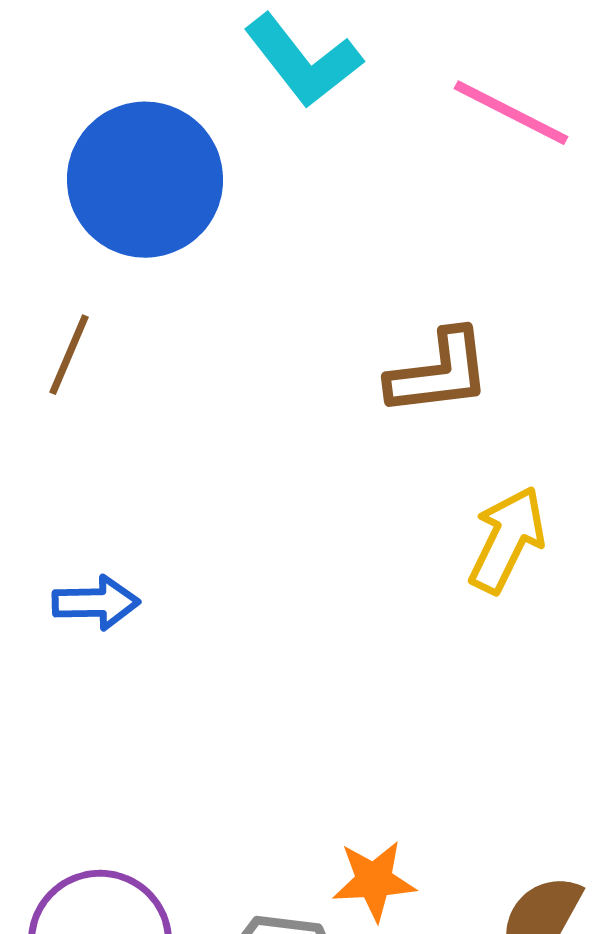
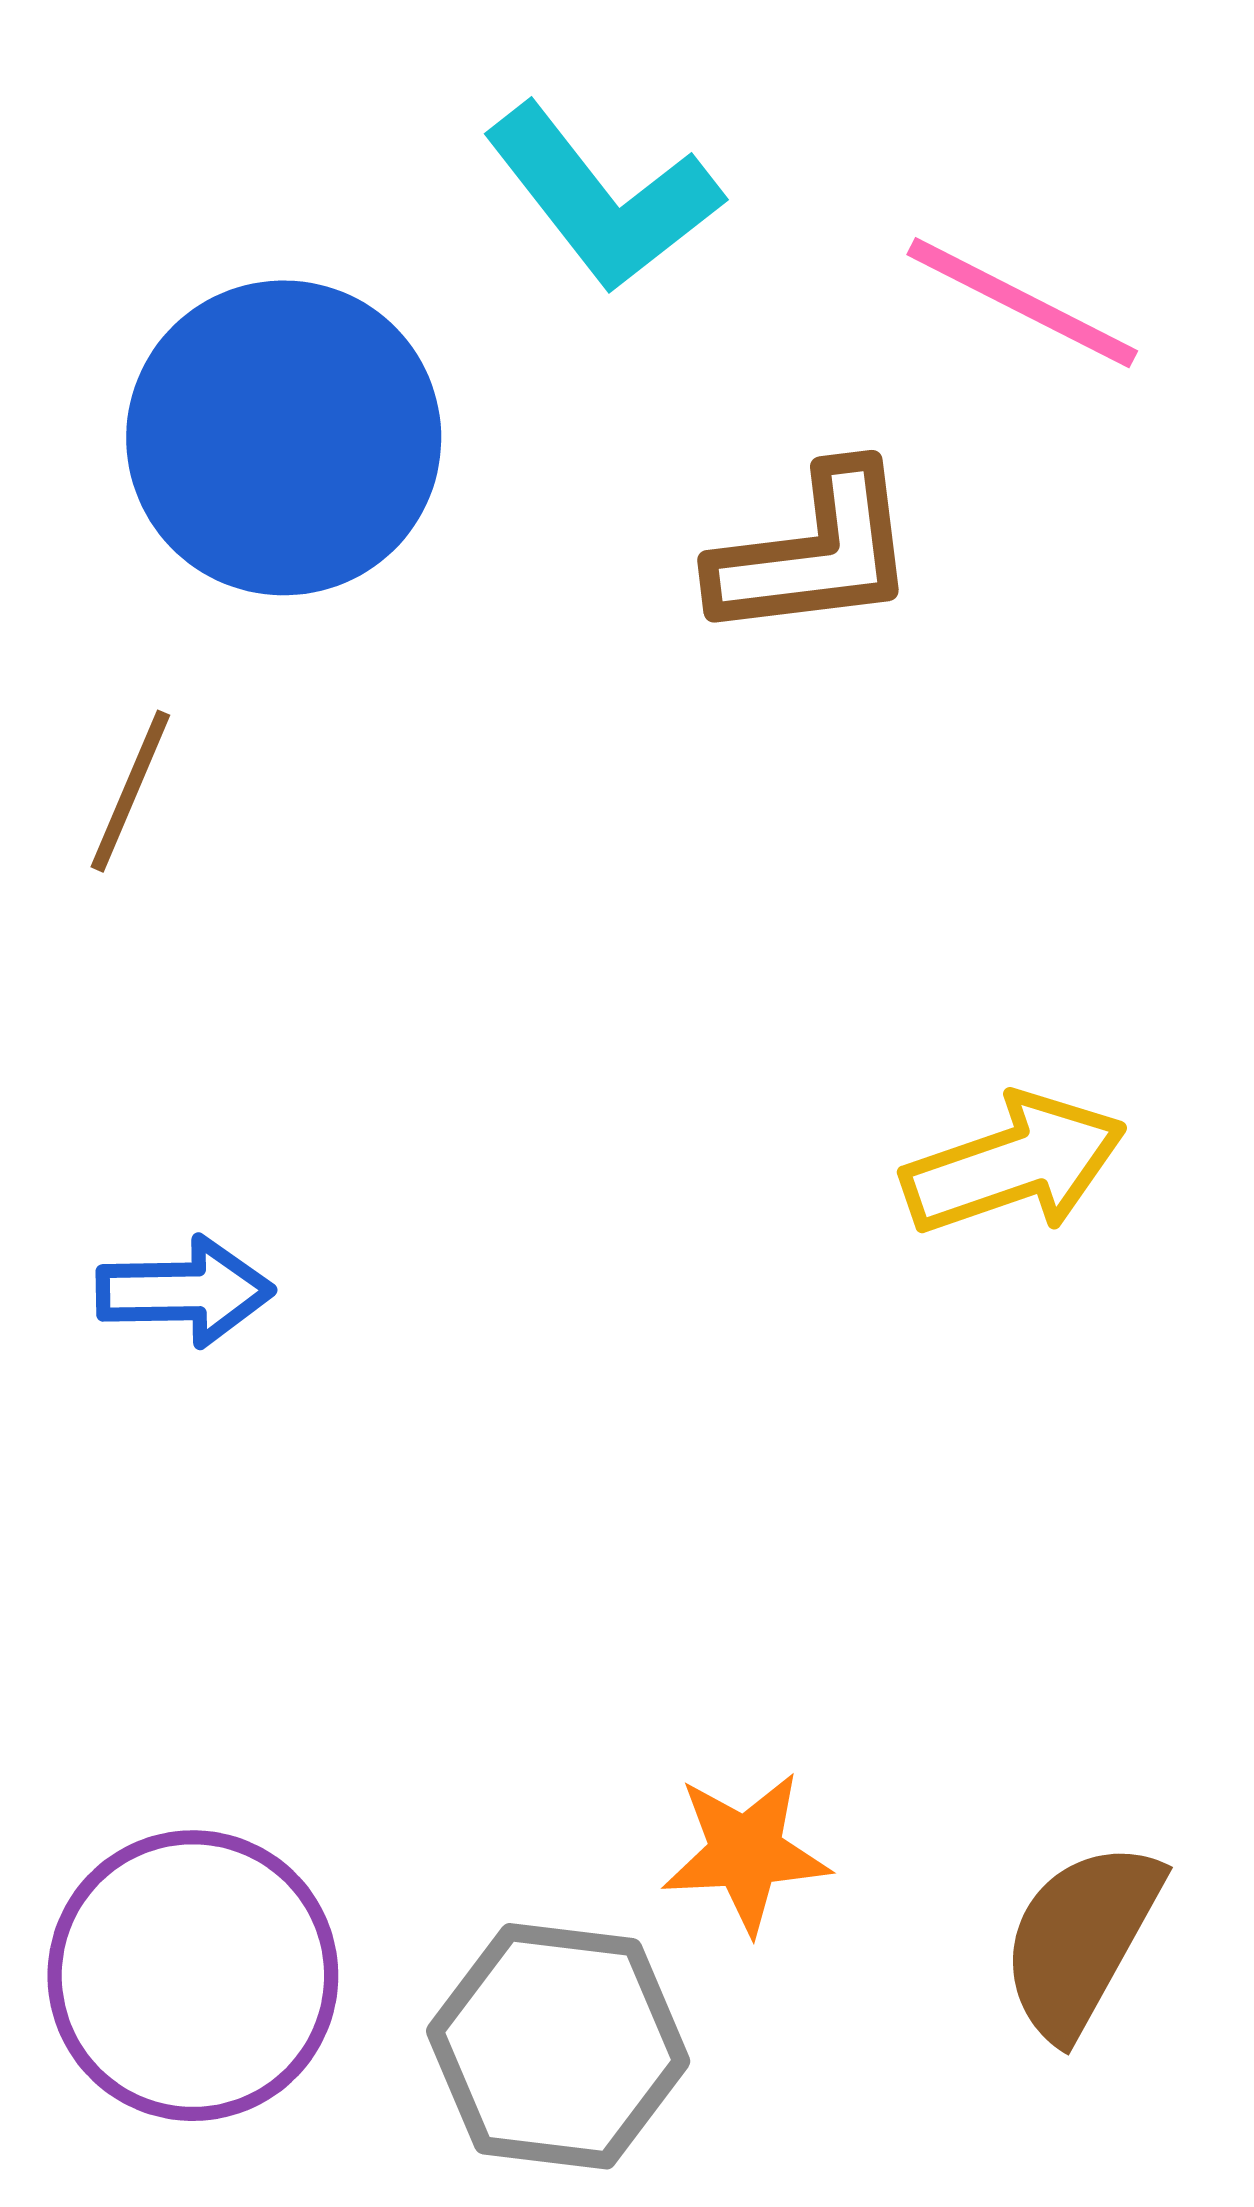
brown L-shape: (439, 373) -> (814, 553), moved
yellow arrow: (507, 540) -> (1014, 1164), turned 45

